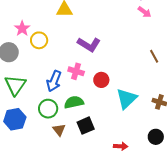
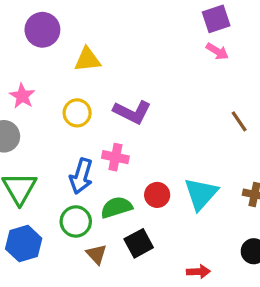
yellow circle: (39, 40) -> (77, 113), moved
red circle: (101, 80) -> (157, 195), moved

